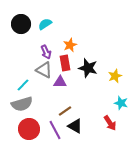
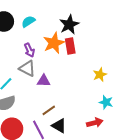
orange star: (70, 45) -> (54, 43), size x1.5
red rectangle: (65, 63) -> (70, 46), moved
black star: (88, 68) -> (69, 25), moved, turned 30
red arrow: (110, 123) -> (95, 123), turned -70

